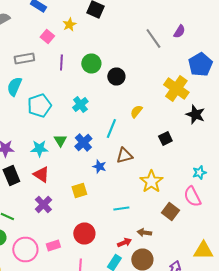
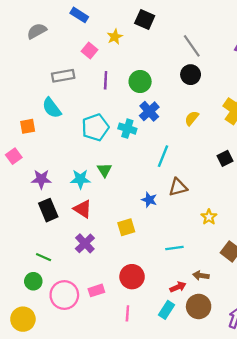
gray line: (153, 38) -> (192, 46), moved
black circle: (116, 76) -> (191, 75), moved
cyan semicircle: (14, 86) -> (52, 108), turned -60
cyan cross: (80, 104) -> (127, 129), turned -35
cyan pentagon: (39, 106) -> (95, 127), moved
yellow semicircle: (136, 112) -> (192, 118), moved
black square: (165, 138) -> (225, 158), moved
blue cross: (83, 142) -> (149, 111), moved
yellow star: (151, 182) -> (209, 217), size x0.6

